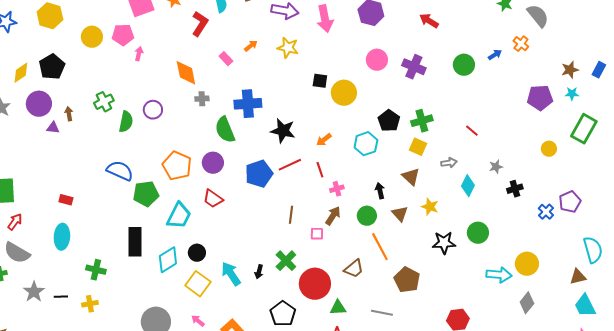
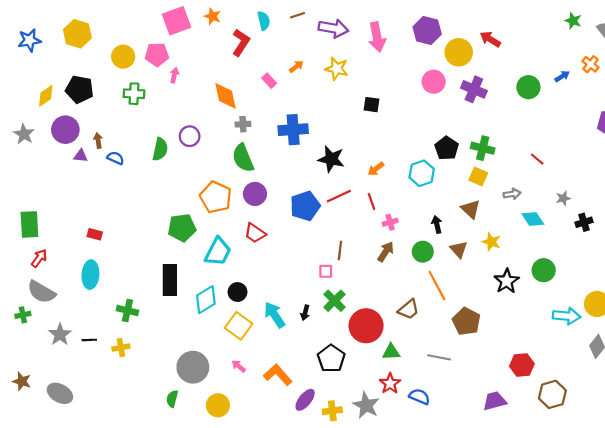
black pentagon: (52, 67) -> (80, 89), turned -30
yellow circle: (344, 93) -> (459, 52), moved
green cross: (104, 102) -> (134, 94), moved, turned 30
green cross: (422, 121) -> (483, 148), turned 30
green semicircle: (225, 130) -> (243, 158), moved
blue semicircle: (120, 171) -> (115, 158), moved, size x0.6
cyan diamond: (468, 186) -> (533, 219), turned -60
pink square: (317, 234) -> (326, 271), moved
black star: (444, 243) -> (507, 281), turned -30

